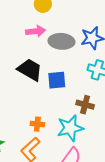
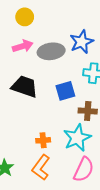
blue square: (57, 80) -> (65, 91), moved

